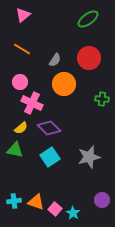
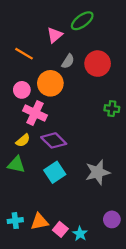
pink triangle: (23, 15) -> (55, 35), moved
green ellipse: (88, 19) -> (82, 21), moved
gray semicircle: (55, 60) -> (68, 61), moved
orange circle: (64, 84) -> (50, 83), moved
orange triangle: (36, 202) -> (39, 222), turned -30

